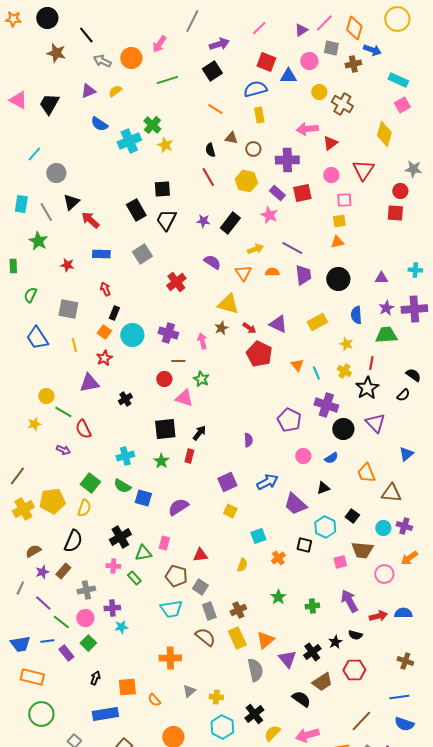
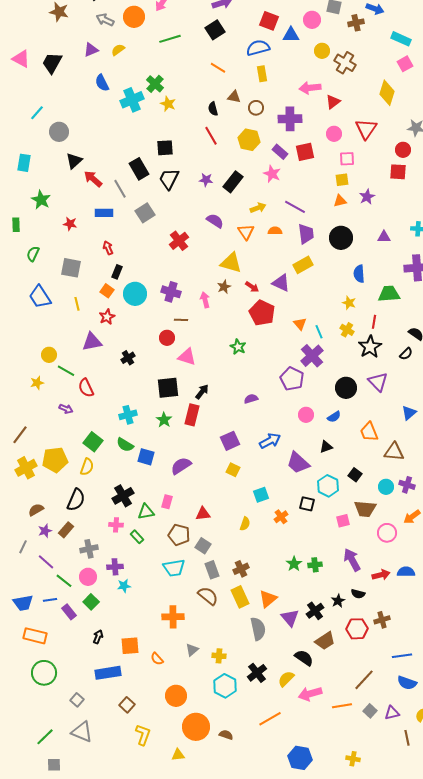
blue semicircle: (99, 124) -> (102, 83), turned 30
gray line: (46, 212) -> (120, 189), moved
purple star: (386, 308) -> (367, 197), moved
yellow rectangle: (317, 322) -> (303, 265), moved
green star: (201, 379) -> (238, 347), moved
purple cross: (326, 405) -> (312, 356), moved, turned 30
purple semicircle: (248, 440) -> (251, 399), turned -104
red rectangle: (189, 456) -> (192, 415), size x1.5
green star: (278, 597) -> (294, 564), moved
brown cross: (405, 661) -> (382, 620), moved, turned -35
yellow semicircle: (272, 733) -> (286, 679), moved

